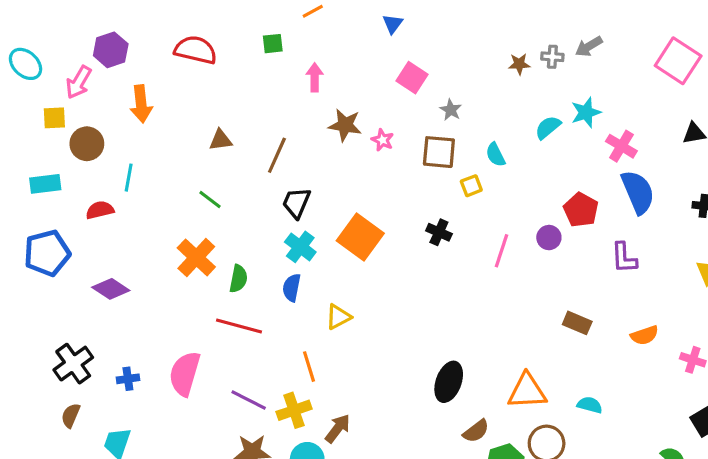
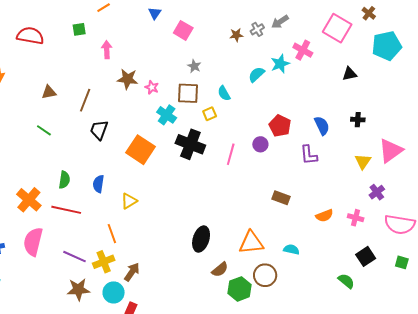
gray cross: (552, 57) -> (257, 29), turned -32
pink square: (412, 78) -> (183, 30), moved
pink cross: (621, 146) -> (303, 50), moved
blue semicircle: (638, 192) -> (322, 126), moved, size x0.7
black cross: (439, 232) -> (190, 144), size x1.8
cyan cross: (300, 247) -> (167, 115), moved
orange cross: (196, 257) -> (29, 200), moved
orange semicircle: (645, 335) -> (324, 216), moved

